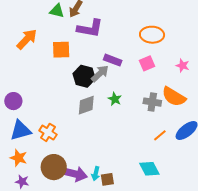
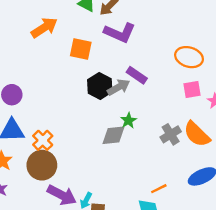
pink square: (147, 63) -> (192, 90), moved
gray cross: (152, 102) -> (171, 134), turned 36
gray diamond: (86, 105) -> (113, 135), moved
orange line: (160, 135) -> (159, 189), moved
brown circle: (54, 167) -> (42, 165), moved

